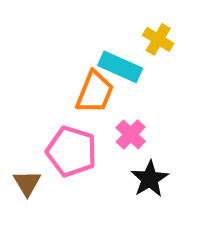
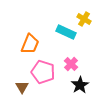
orange trapezoid: (95, 92) -> (30, 44), moved

